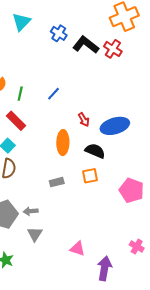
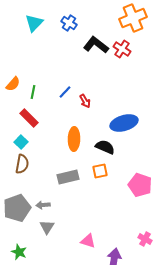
blue cross: (59, 33) -> (69, 23), moved
red arrow: (84, 120) -> (85, 101), moved
gray rectangle: (57, 182) -> (68, 177), size x1.5

